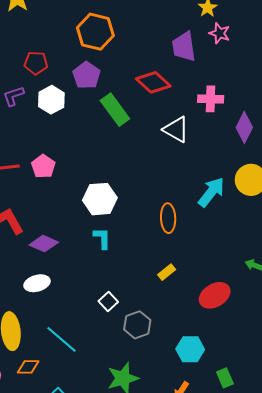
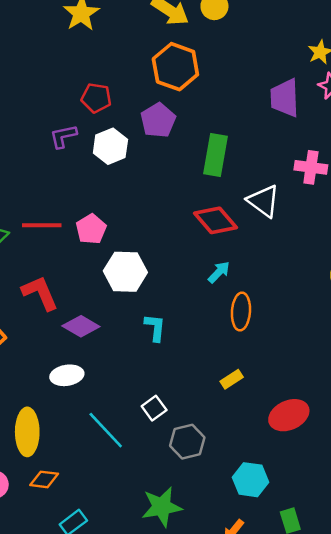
red diamond: (153, 82) -> (215, 220), moved
green rectangle: (115, 110) -> (215, 155), moved, turned 40
cyan arrow: (211, 192) -> (219, 272), moved, size x0.6
white hexagon: (100, 199) -> (125, 272), moved
cyan line: (61, 339) -> (106, 430), moved

